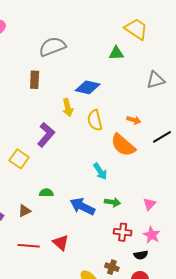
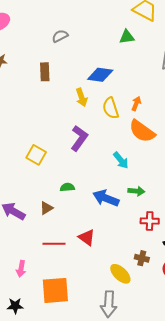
gray semicircle: (52, 47) -> (60, 36), size x0.6
orange arrow: (134, 120) -> (136, 104), moved, turned -80
purple L-shape: (46, 135) -> (79, 138), moved

